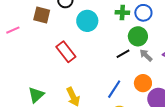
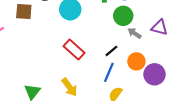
red rectangle: (66, 52) -> (74, 49), moved
black line: (123, 54) -> (111, 51), moved

